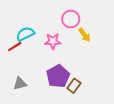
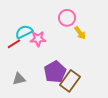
pink star: (53, 41) -> (38, 39), moved
brown rectangle: (74, 86) -> (70, 81), size x1.5

